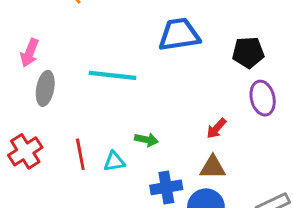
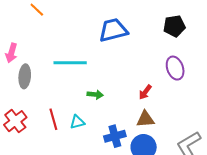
black pentagon: (248, 52) -> (174, 26), moved
green arrow: (146, 140) -> (95, 95), moved

